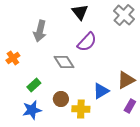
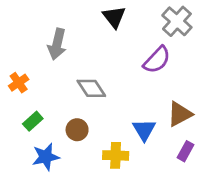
purple semicircle: (87, 42) -> (157, 60), moved
green rectangle: (34, 85) -> (33, 121), moved
blue triangle: (101, 91) -> (144, 130), turned -30
brown circle: (61, 99) -> (77, 130), moved

